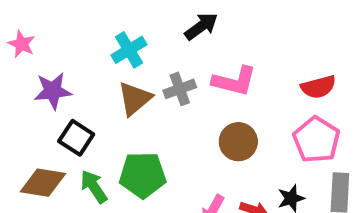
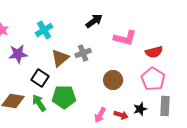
cyan cross: (129, 50) -> (44, 30), moved
pink L-shape: (234, 81) -> (125, 38), moved
black square: (76, 138) -> (40, 78), moved

